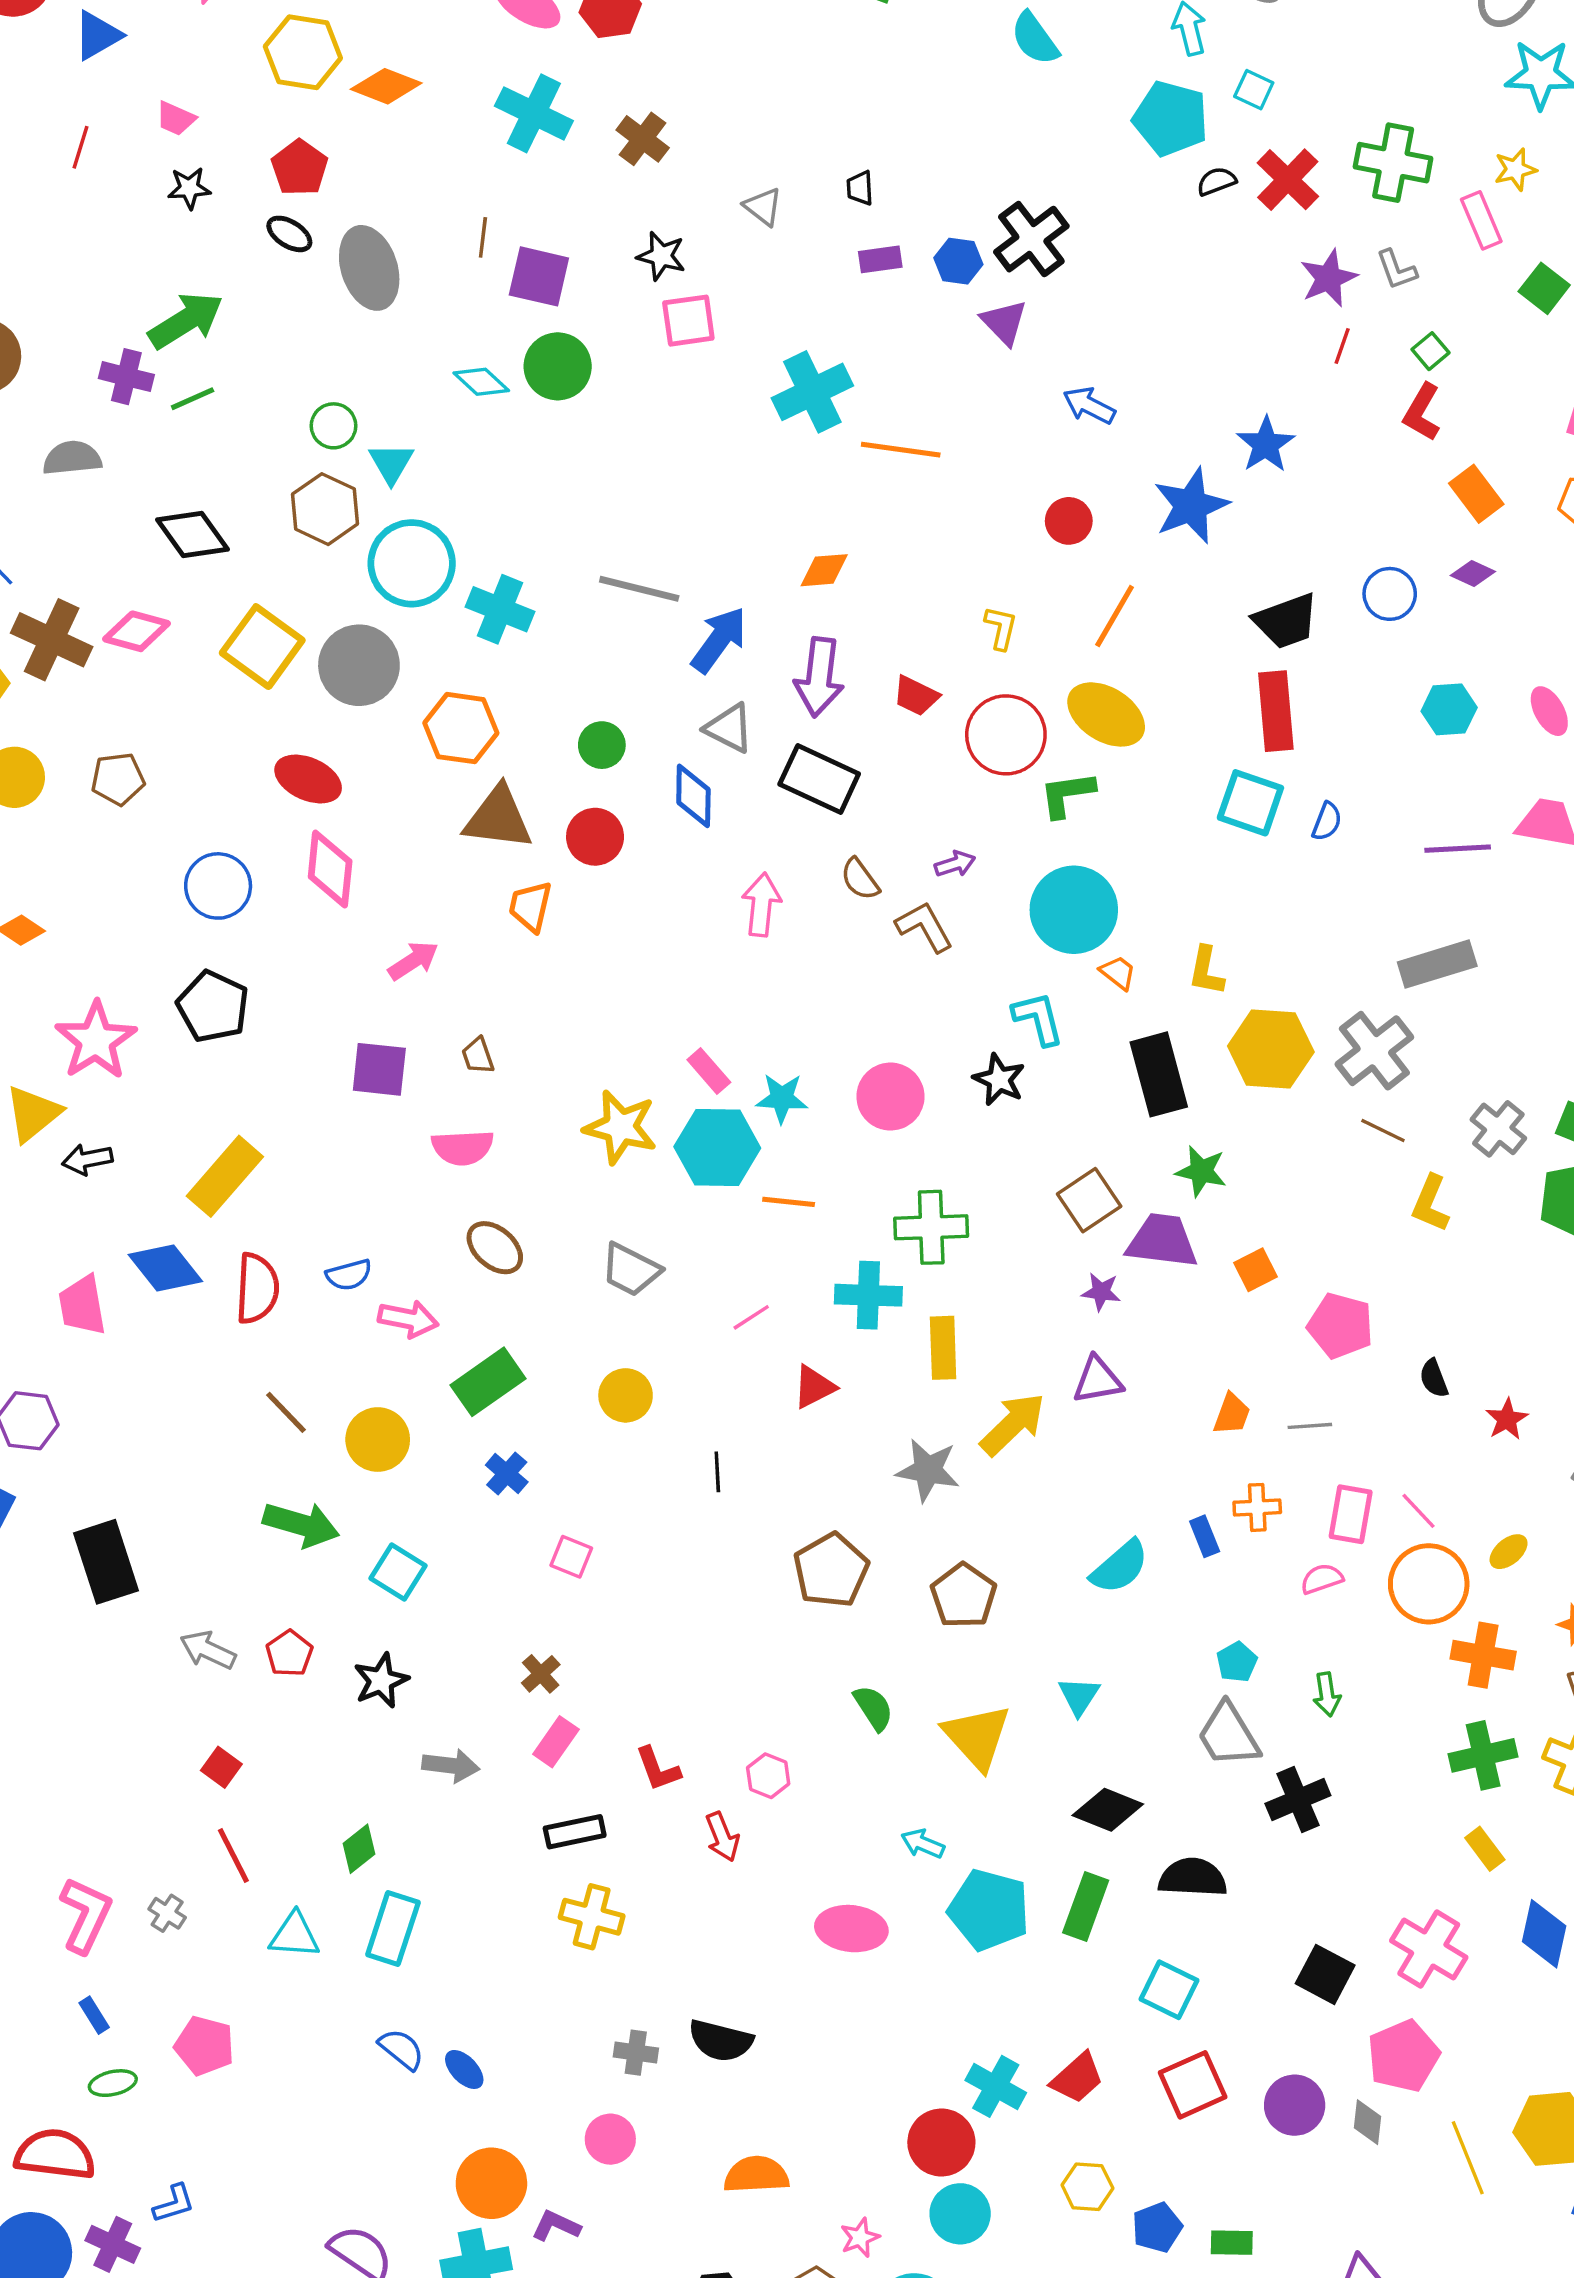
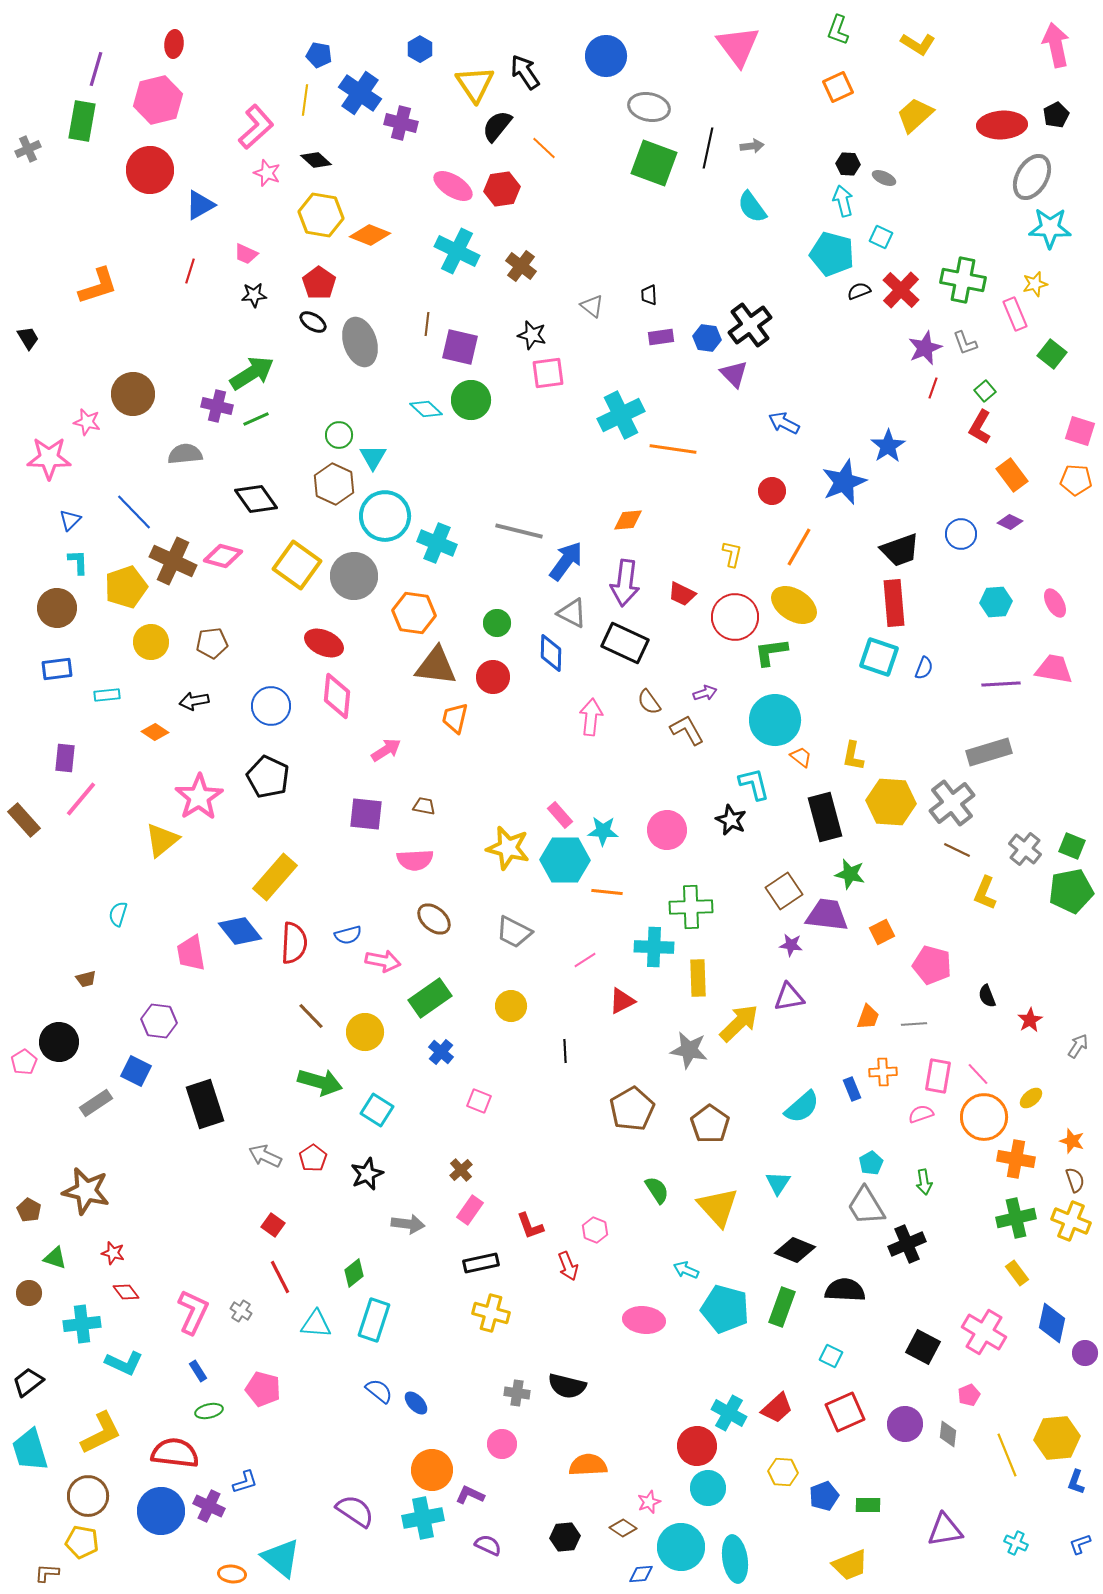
brown trapezoid: (478, 1056) -> (424, 806), turned 120
black arrow: (87, 1159) -> (194, 701), moved
cyan square: (1169, 1990) -> (831, 1356), size x0.7
pink pentagon: (1403, 2056) -> (969, 1395), size x0.5

